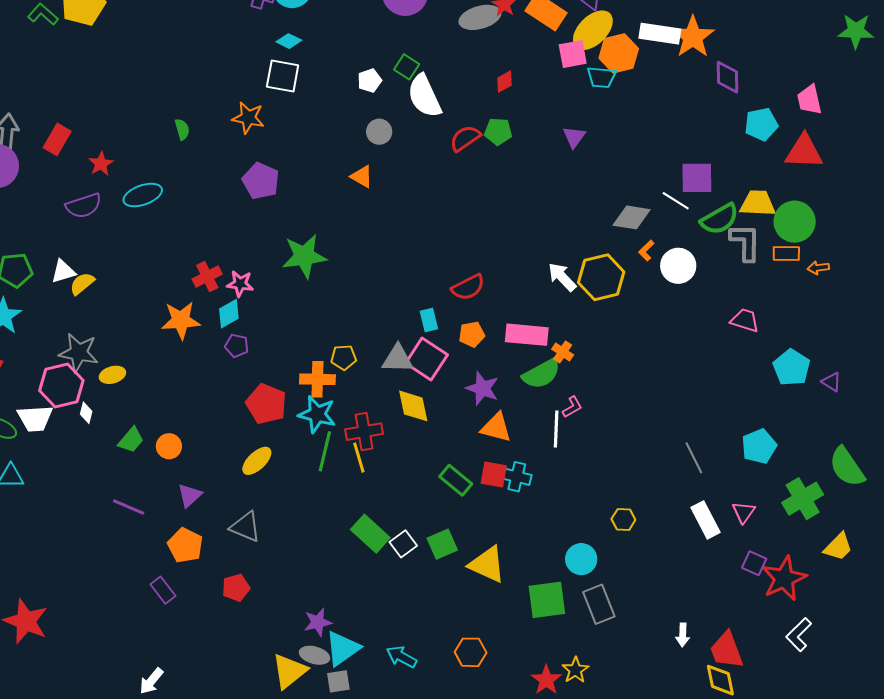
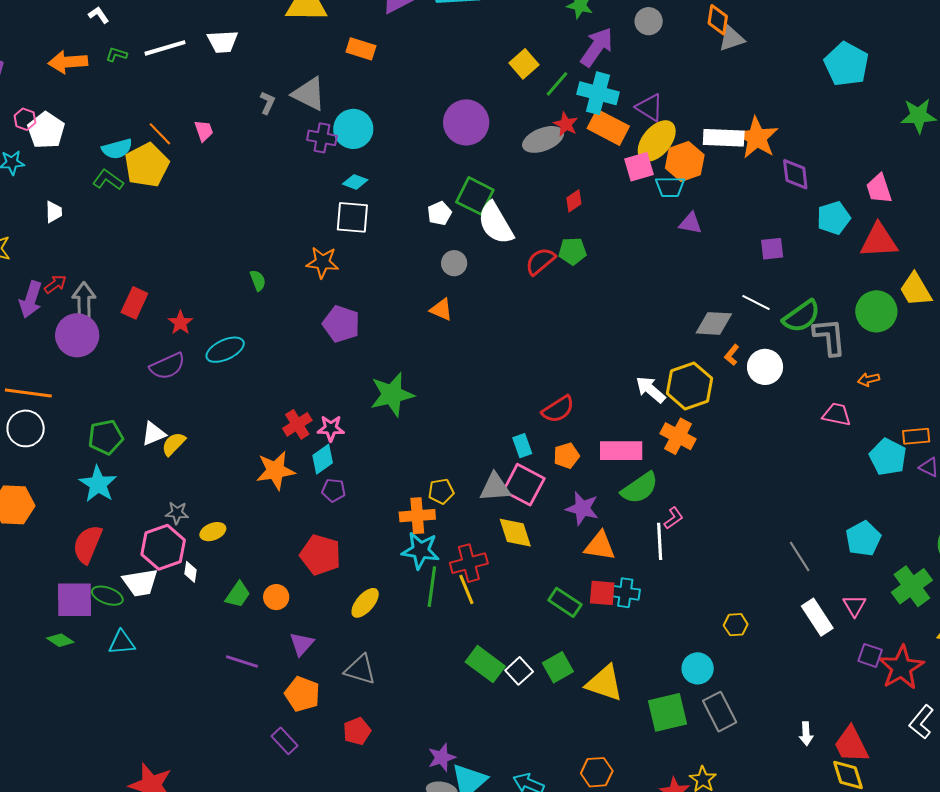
green square: (407, 67) -> (475, 196), size x1.5
purple triangle: (574, 137) -> (690, 223), moved, turned -50
purple square: (697, 178) -> (772, 249), moved, size x0.7
yellow trapezoid: (758, 203) -> (916, 290), moved, turned -117
orange rectangle: (786, 254) -> (916, 436), moved
orange arrow: (818, 268) -> (869, 379), moved
orange cross: (563, 352) -> (678, 436), moved, size x1.6
gray star: (79, 353) -> (177, 513), size x0.6
red pentagon: (266, 404) -> (320, 555), moved

